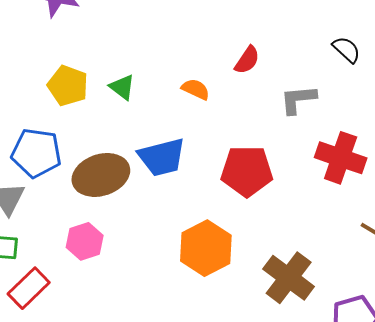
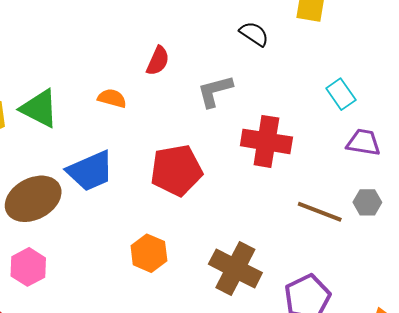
green triangle: (122, 87) -> (39, 109), size x1.5
orange hexagon: (206, 248) -> (149, 253), size x0.7

